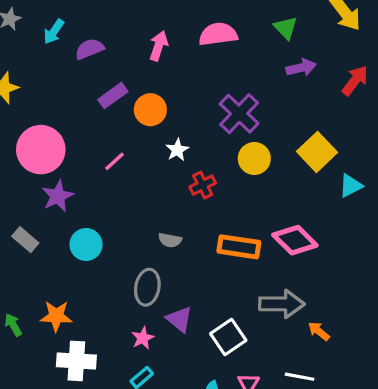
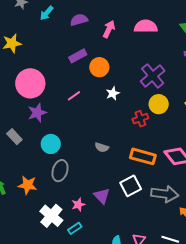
purple semicircle: (89, 49) -> (79, 20), moved
red cross: (203, 185) -> (140, 119), moved
gray ellipse: (147, 287) -> (60, 171), moved
white square: (228, 337) -> (131, 186), moved
white cross: (76, 361) -> (51, 216), moved, turned 30

